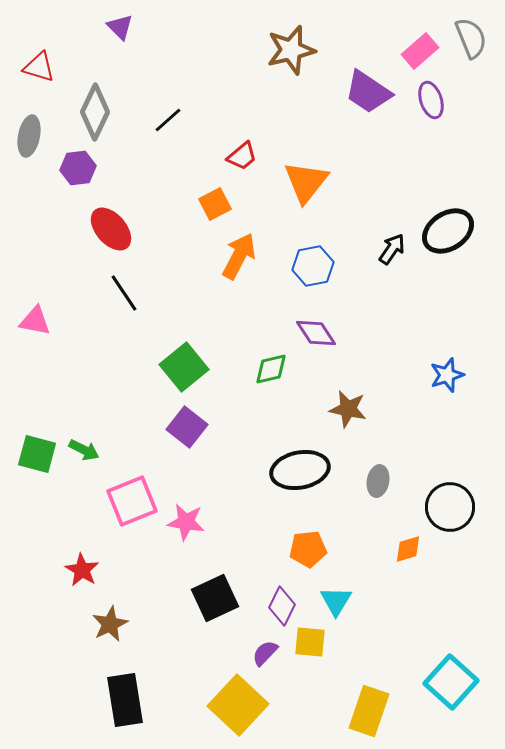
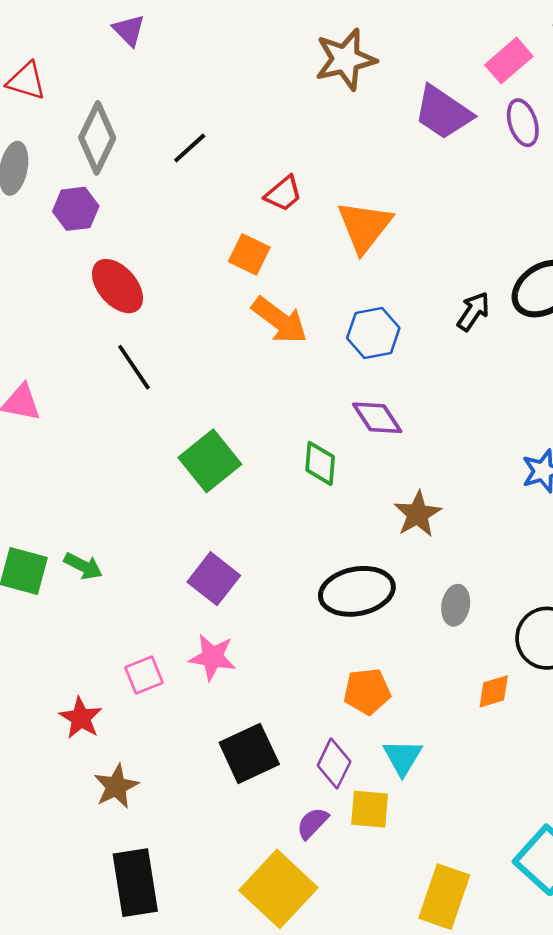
orange square: (215, 204) -> (249, 254), turned -36
orange arrow: (239, 256) -> (280, 320), turned 99
green diamond: (271, 369) -> (320, 463), turned -72
brown star: (348, 409) -> (418, 514), turned 30
purple square: (187, 427) -> (214, 579), moved
pink square: (132, 501) -> (144, 675), moved, size x0.6

